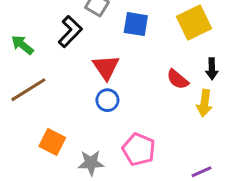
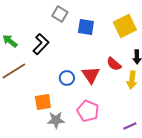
black L-shape: (70, 32) -> (41, 44), moved
red triangle: (106, 67) -> (91, 75), moved
orange square: (52, 142) -> (43, 102), moved, turned -36

